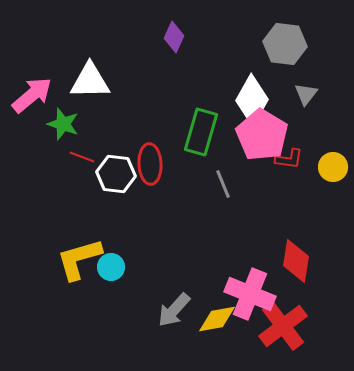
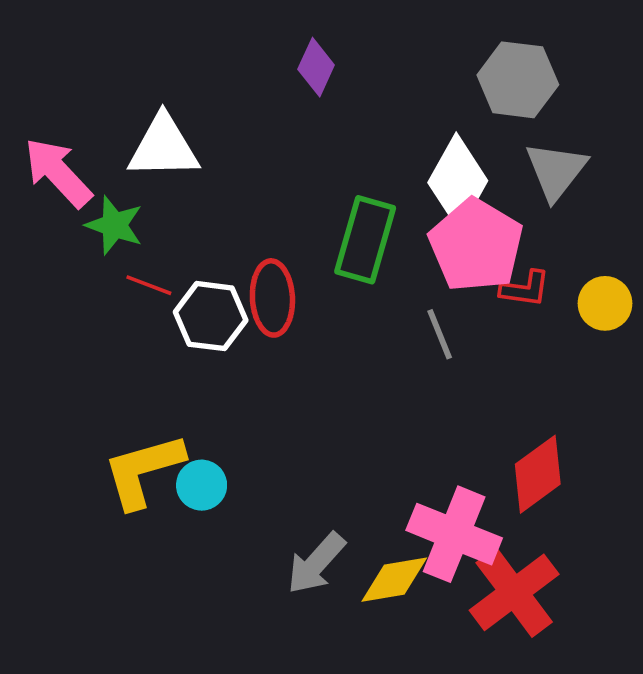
gray triangle: (306, 94) -> (556, 171), size x1.5
pink arrow: (32, 95) -> (58, 173), turned -93
gray line: (223, 184) -> (440, 334), moved
red diamond: (296, 261) -> (538, 474), turned 45

